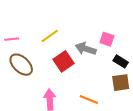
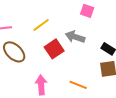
pink square: (107, 39) -> (87, 11), moved

